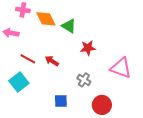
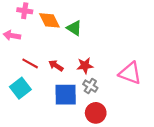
red star: (88, 48) -> (85, 66), moved
blue square: (61, 101) -> (66, 95), moved, size x1.6
red circle: (102, 105) -> (96, 113), moved

